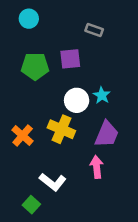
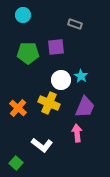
green square: (31, 205) -> (16, 163), moved

